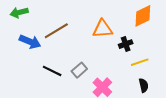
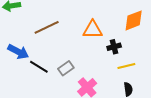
blue arrow: (30, 42) -> (18, 52), moved

